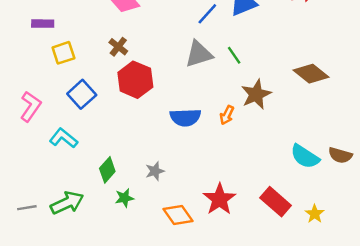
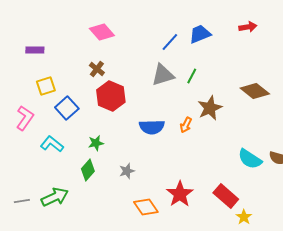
yellow square: (63, 53) -> (46, 86), moved
green line: (234, 55) -> (192, 76), turned 63
green star: (124, 198) -> (96, 143), moved
yellow star: (315, 214) -> (244, 217), moved

